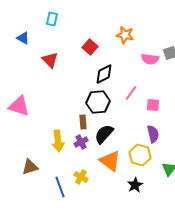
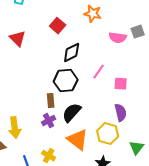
yellow arrow: (58, 141) -> (15, 128), moved

